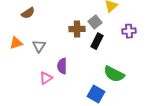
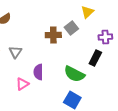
black rectangle: (97, 41) -> (95, 58), moved
green semicircle: (114, 74) -> (74, 74), moved

